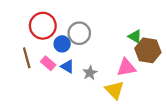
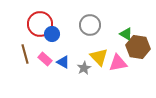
gray circle: (79, 33) -> (90, 25), moved
blue circle: (62, 44) -> (52, 34), moved
yellow triangle: (115, 90) -> (99, 57), moved

